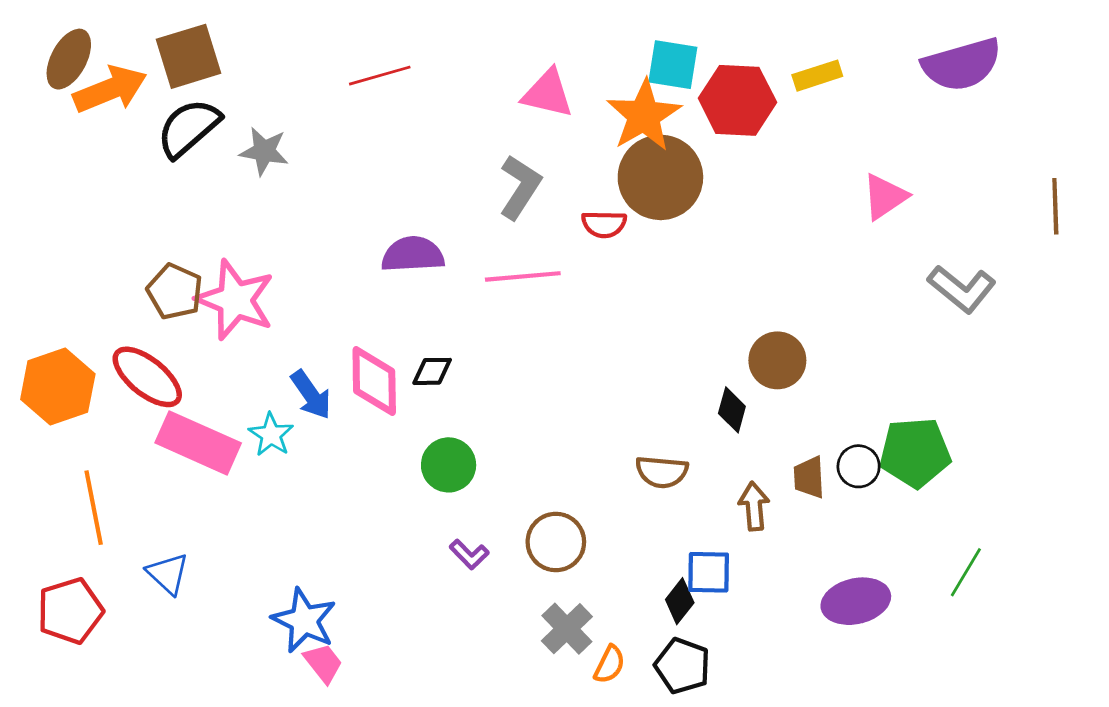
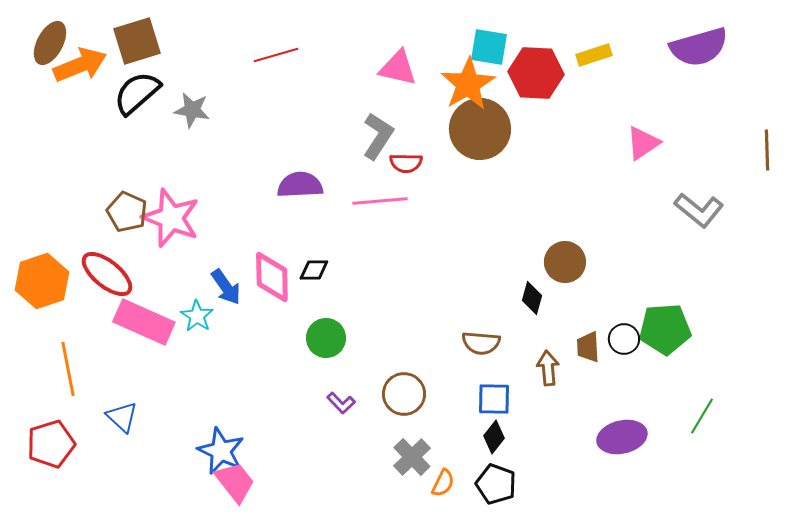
red semicircle: (604, 224) -> (406, 163), moved
blue square: (709, 572) -> (494, 399), moved
pink trapezoid: (323, 663) -> (235, 482), size x1.4

